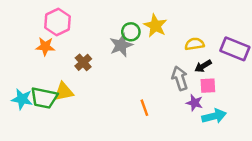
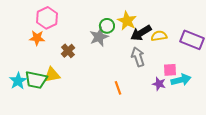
black arrow: (203, 66) -> (141, 33), moved, size x1.5
gray arrow: (180, 78) -> (138, 57), moved
cyan star: (22, 99) -> (18, 81), turned 30
cyan arrow: (214, 116) -> (181, 80), moved

